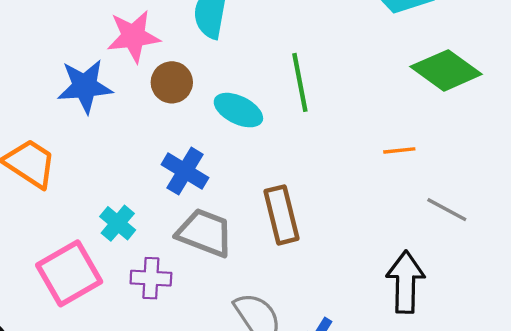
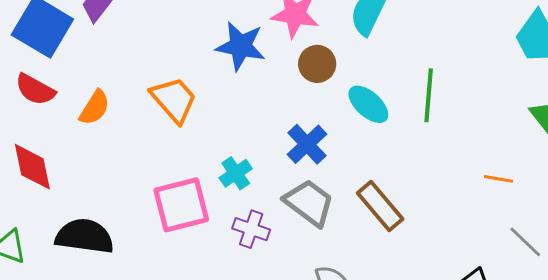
brown rectangle: (281, 215) -> (380, 206), turned -42

